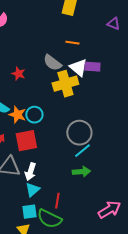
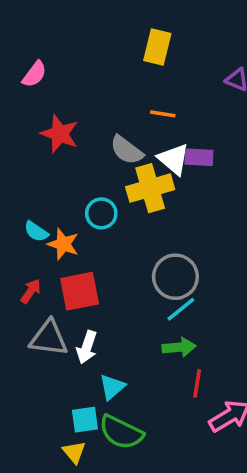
red star: (18, 74) -> (60, 134), moved, size x1.5
cyan circle: (34, 115) -> (101, 213), moved
cyan triangle: (32, 190) -> (112, 387), moved
red line: (57, 201) -> (197, 383), moved

